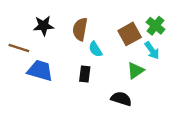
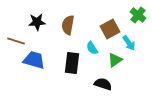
green cross: (155, 26) -> (138, 15), moved
cyan semicircle: (95, 49) -> (92, 48), moved
black rectangle: (85, 74) -> (72, 63), size x1.5

